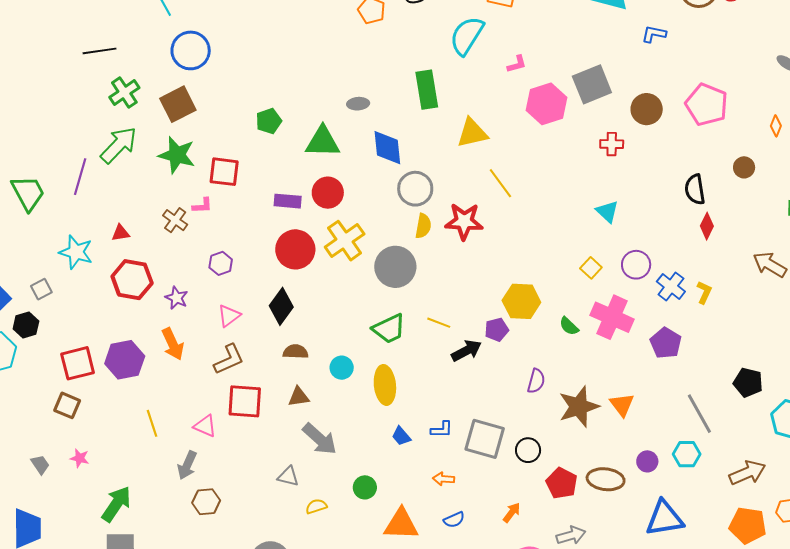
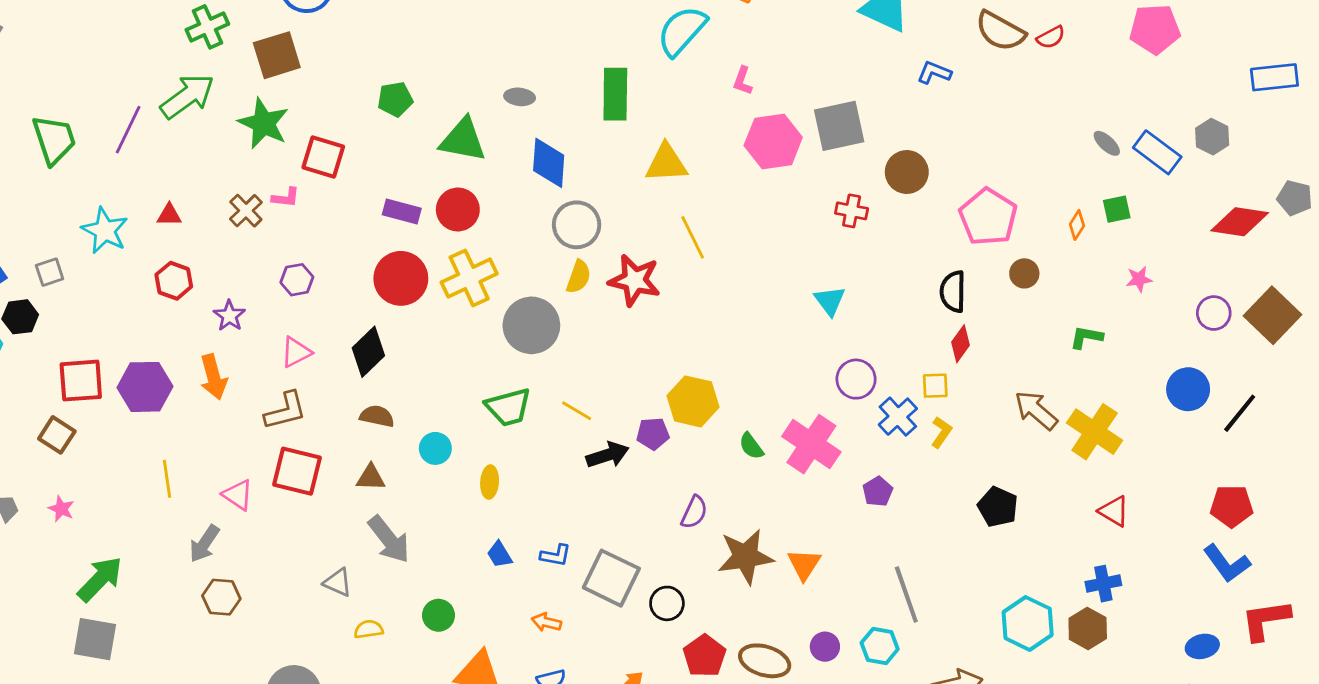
pink L-shape: (517, 64) -> (743, 81), turned 115
pink pentagon: (707, 105) -> (988, 217), moved
yellow square: (591, 268) -> (935, 386), moved, turned 35
red hexagon: (132, 280) -> (174, 281), size x0.7
purple pentagon: (666, 343) -> (878, 492), size x0.7
black pentagon: (748, 382) -> (998, 507), moved
yellow ellipse: (385, 385) -> (490, 482), size x0.6

